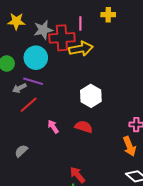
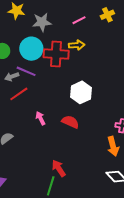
yellow cross: (108, 15) -> (107, 15), turned -32
pink line: (80, 23) -> (79, 20), turned 56
red cross: (62, 38) -> (56, 54), moved
yellow arrow: (81, 49) -> (77, 45), size x0.7

